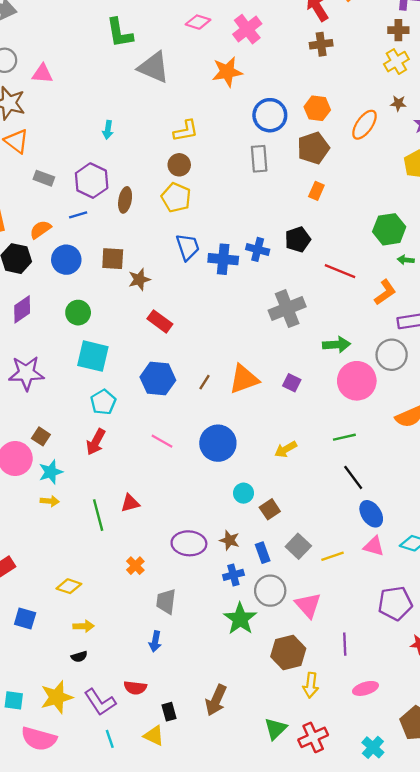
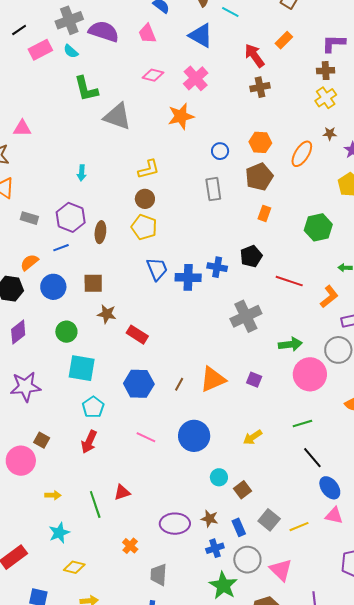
blue circle: (270, 115) -> (220, 151), size x0.6
green hexagon: (389, 229) -> (318, 227), moved
brown star: (139, 279) -> (107, 314), moved, turned 30
cyan star: (51, 472) -> (59, 533), moved

